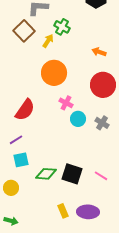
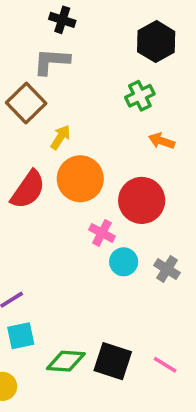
green cross: (62, 27) -> (140, 96), moved, turned 35
yellow arrow: (48, 41) -> (60, 137), moved
red circle: (103, 85) -> (142, 200), moved
red semicircle: (25, 110) -> (28, 190), moved

